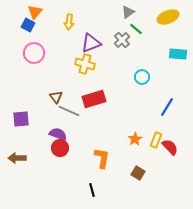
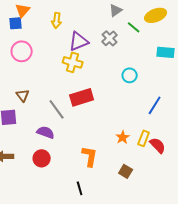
blue square: (28, 25) -> (16, 23), turned -32
green line: (136, 29) -> (134, 27), moved
brown triangle: (56, 97) -> (23, 95), moved
gray line: (69, 111) -> (57, 109), turned 30
red circle: (60, 148) -> (42, 158), moved

